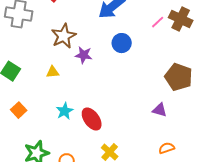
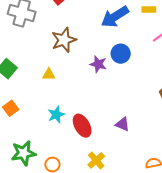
purple star: (84, 55) -> (98, 64), moved
purple triangle: (160, 110) -> (123, 124), moved

